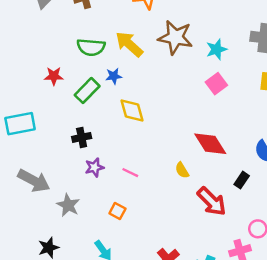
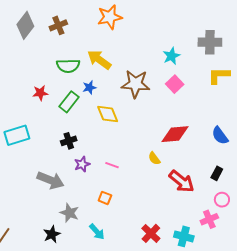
brown star: (175, 37) -> (136, 84), moved
red diamond: (210, 144) -> (175, 134), turned -56
black rectangle: (242, 180) -> (217, 173), moved
gray arrow: (34, 181) -> (50, 180), moved
gray star: (68, 205) -> (69, 213), moved

